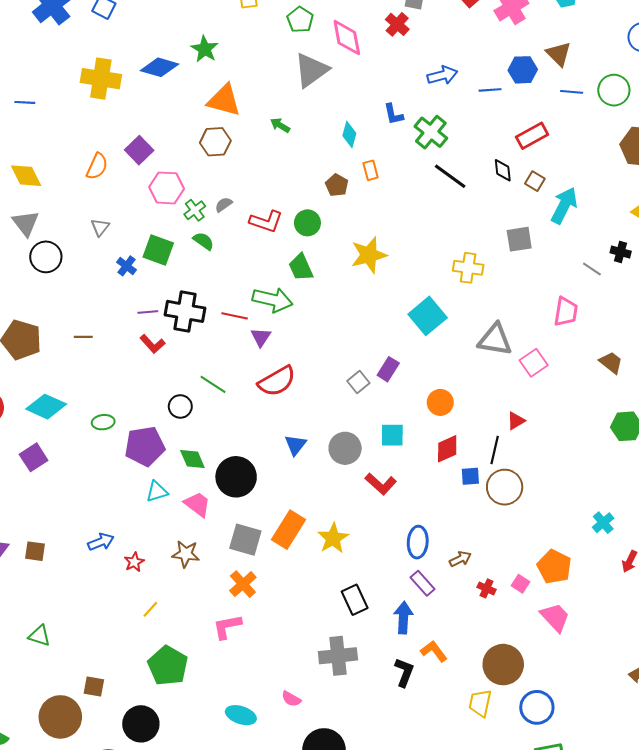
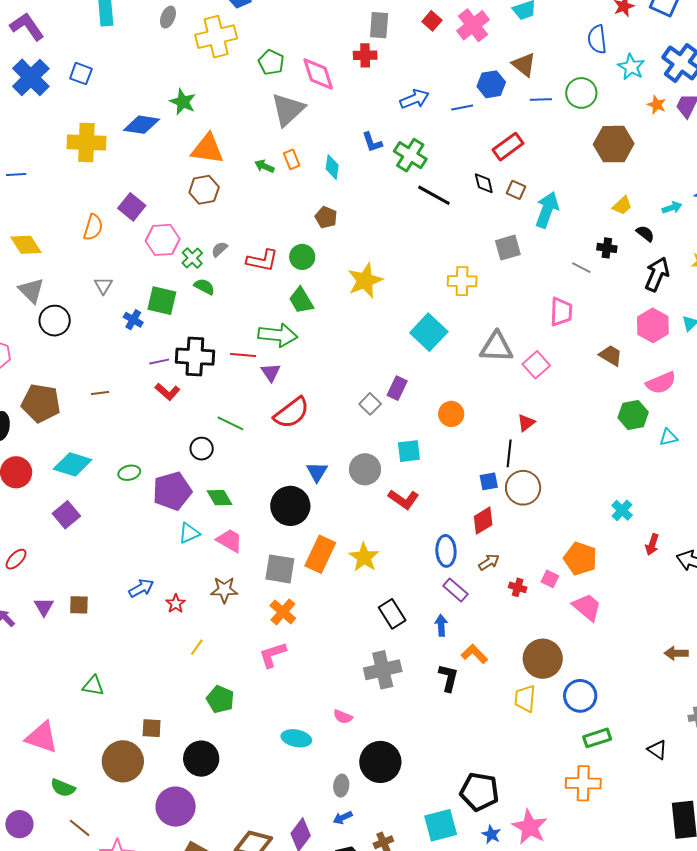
red cross: (397, 24) -> (365, 55), turned -35
orange rectangle: (371, 170) -> (292, 159), moved
red diamond: (447, 449) -> (483, 521), moved
black circle: (236, 477) -> (290, 506), moved
blue arrow: (403, 618) -> (441, 625), size x0.7
green pentagon: (168, 666) -> (220, 699), size x0.7

